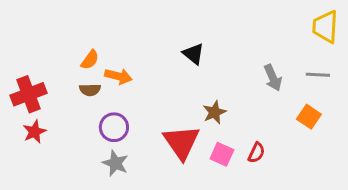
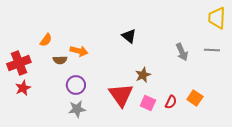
orange semicircle: (90, 60) -> (46, 40), moved
orange square: (309, 117) -> (195, 98), moved
gray star: (115, 163) -> (77, 109), turned -30

